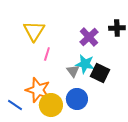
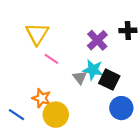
pink line: (47, 54) -> (51, 59), turned -72
orange star: (38, 90) -> (42, 98), size x0.7
blue circle: (77, 99) -> (121, 108), moved

